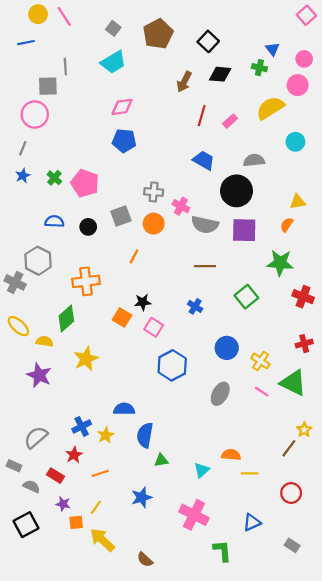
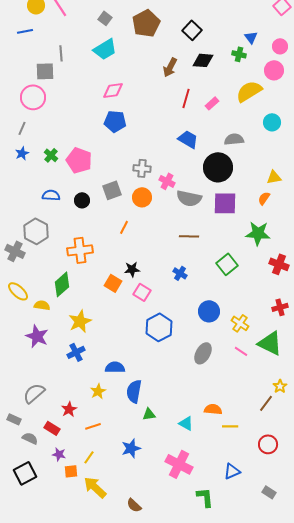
blue cross: (82, 426) -> (76, 352), moved
cyan triangle: (202, 470) -> (186, 423), turned -49

